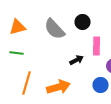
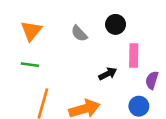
orange triangle: (18, 27) -> (31, 31), turned -36
gray semicircle: (54, 29) -> (79, 33), size x0.6

